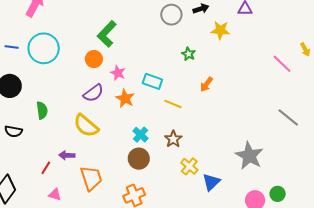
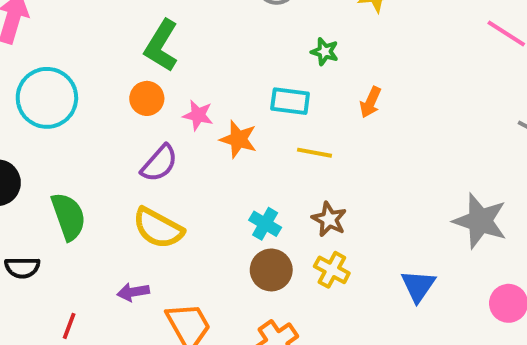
cyan rectangle: (152, 81) -> (290, 101), moved
orange star: (125, 98) -> (238, 139), moved
green semicircle: (42, 110) -> (68, 216), size x1.4
yellow cross: (189, 166) -> (332, 270), moved
red line: (46, 168) -> (69, 326), moved

